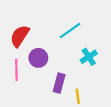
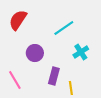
red semicircle: (20, 36) -> (18, 20), moved
pink line: (16, 70) -> (15, 80), moved, turned -30

